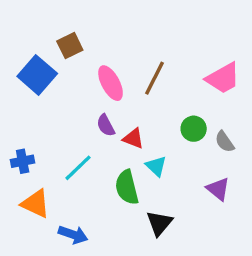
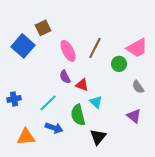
green circle: (194, 129) -> (119, 64), moved
orange triangle: (36, 204) -> (26, 137), moved, turned -30
blue arrow: (73, 235) -> (54, 128), moved

